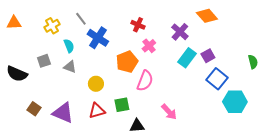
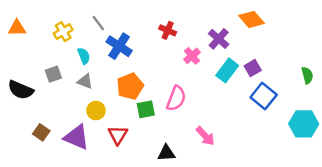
pink cross: (149, 46) -> (192, 56), moved
orange pentagon: (127, 62) -> (130, 86), moved
yellow circle: (96, 84) -> (96, 111), moved
cyan hexagon: (235, 102) -> (304, 124), moved
green square: (122, 105) -> (146, 109), moved
red triangle: (97, 111) -> (118, 135), turned -42

